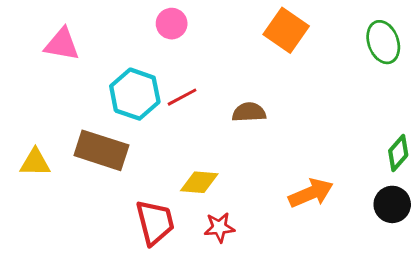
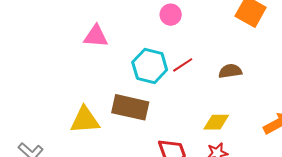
yellow triangle: (35, 162) -> (85, 120), size x1.4
yellow diamond: (199, 182) -> (216, 122), moved

